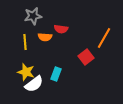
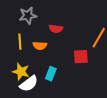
orange semicircle: (45, 37) -> (40, 46), moved
red square: (86, 57) -> (81, 57), turned 35

